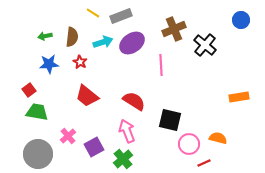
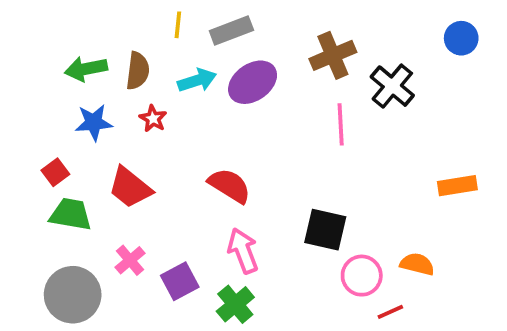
yellow line: (93, 13) -> (178, 25), turned 64
green arrow: (45, 36) -> (86, 69), size x1.5
pink line: (161, 65) -> (341, 124), moved
red trapezoid: (87, 96) -> (130, 188), moved
red semicircle: (134, 101) -> (230, 186), moved

